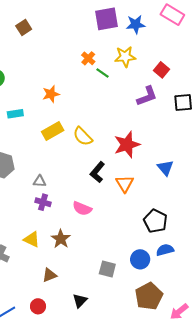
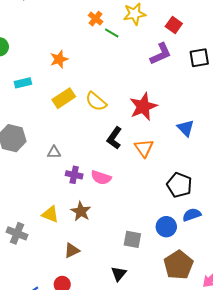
purple cross: (43, 202) -> (74, 175), moved
black triangle: (80, 301) -> (119, 274), moved

